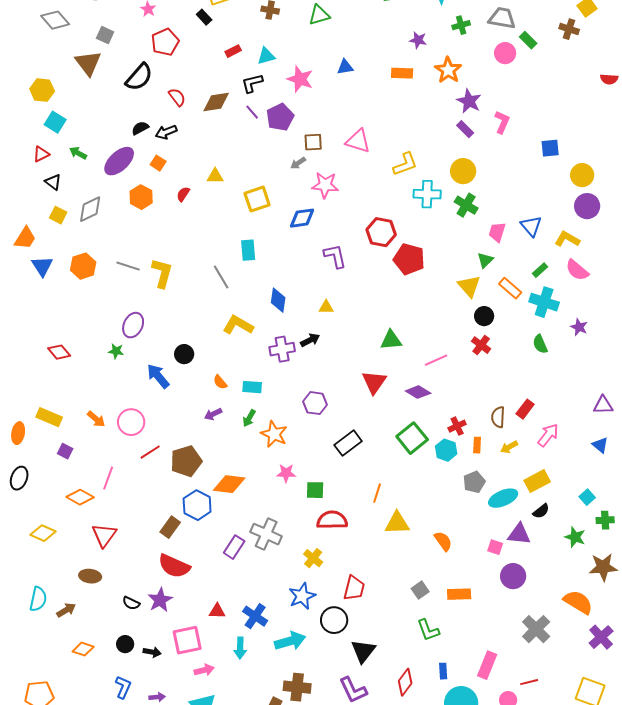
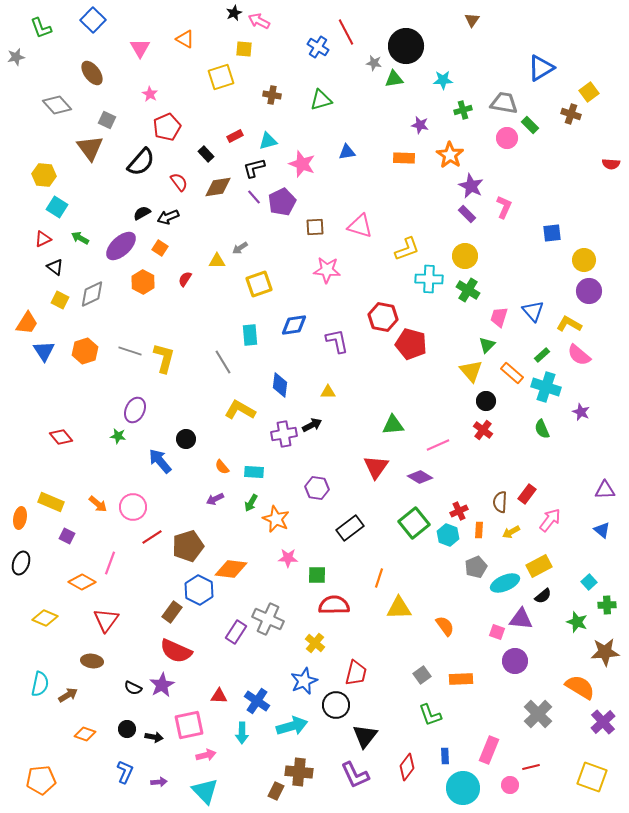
black rectangle: (204, 17) -> (206, 154), moved
gray arrow: (298, 163) -> (240, 248), moved
blue diamond: (302, 218) -> (294, 325), moved

